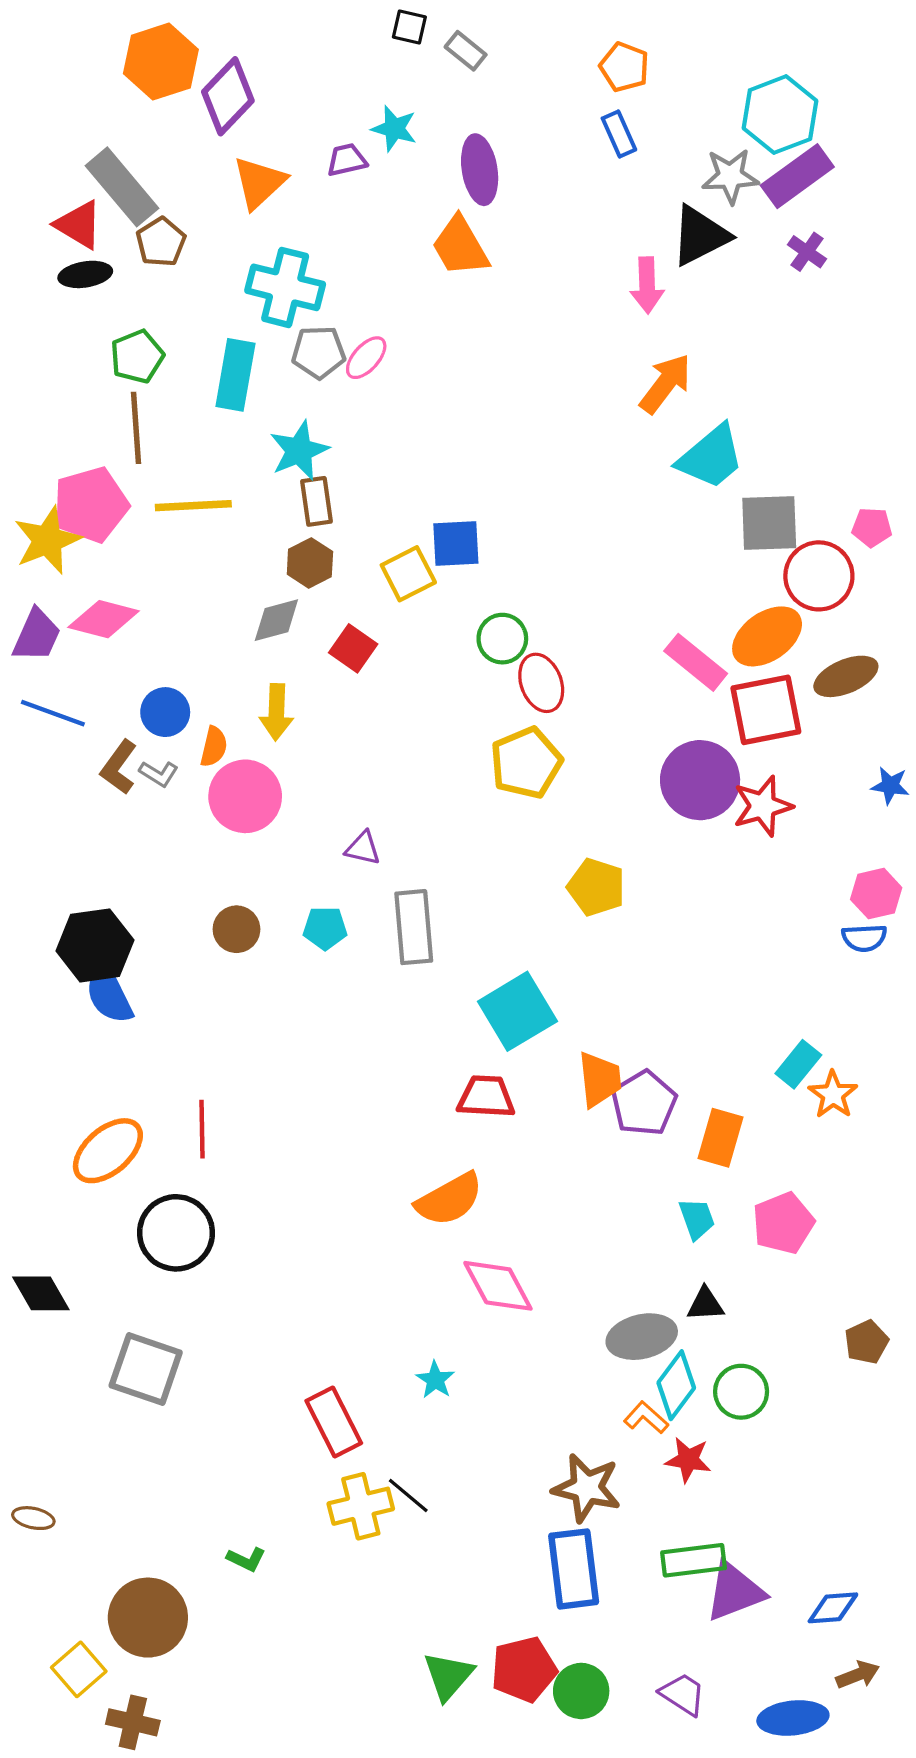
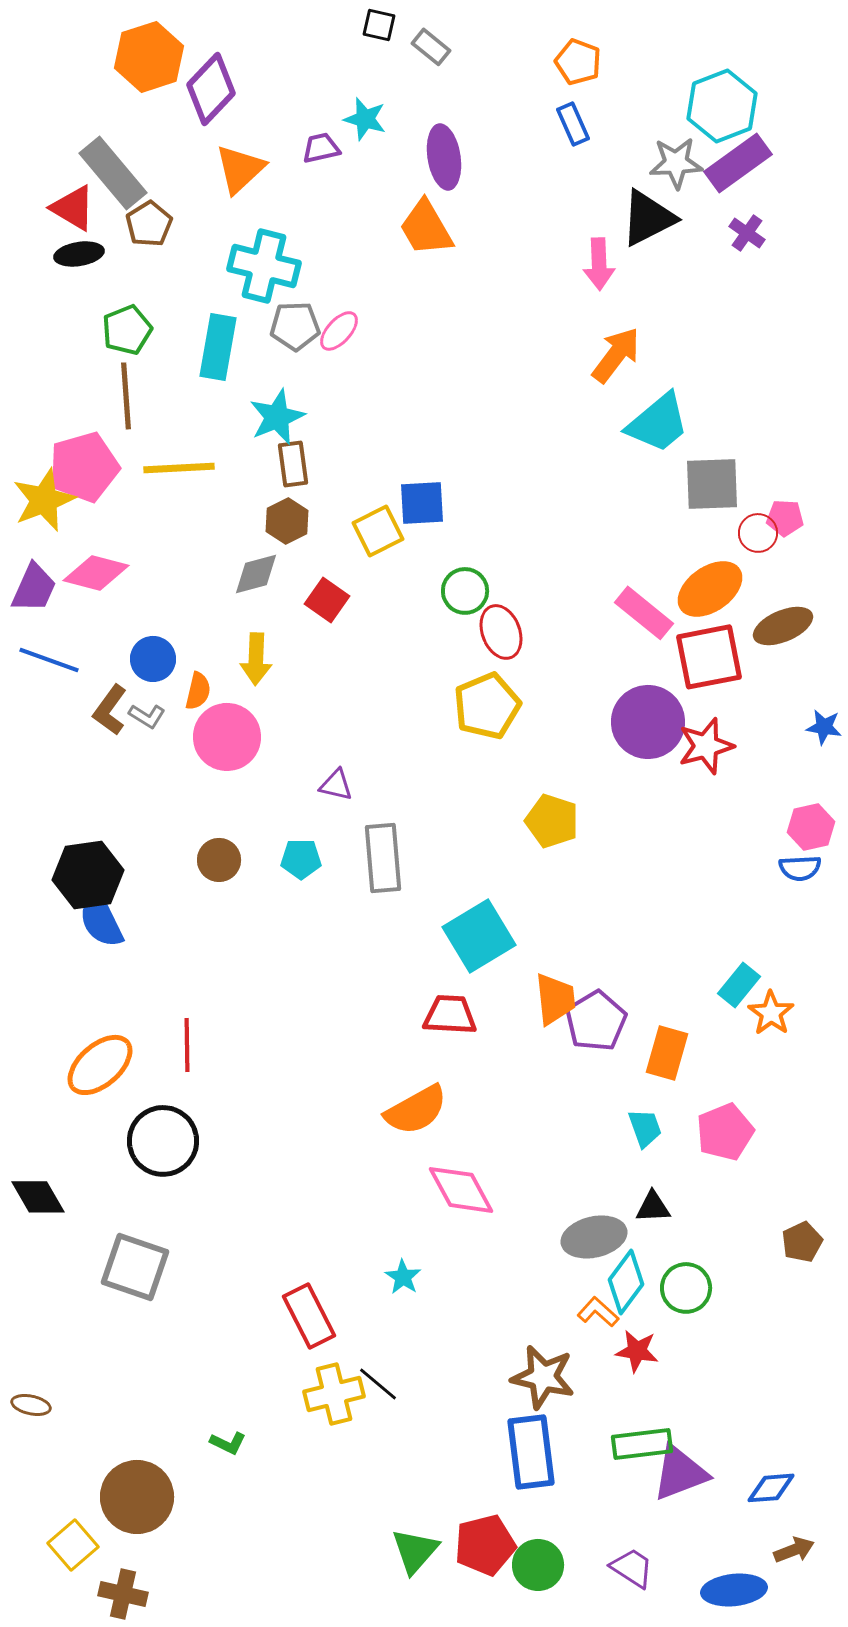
pink pentagon: (872, 527) -> (785, 518), moved
red circle: (819, 576) -> (758, 533), size x0.6

